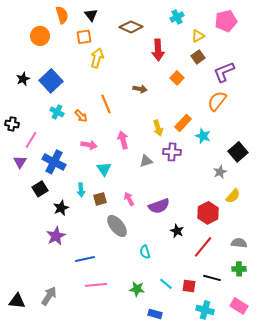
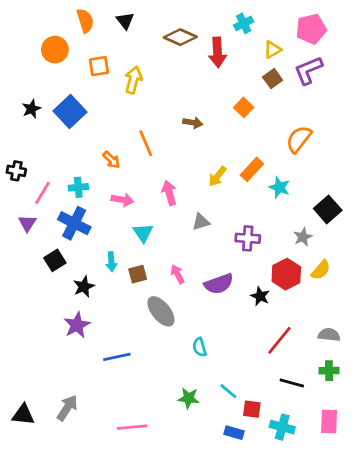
orange square: (84, 37) -> (99, 66), moved
red arrow: (158, 50) -> (217, 52), moved
purple L-shape: (224, 72) -> (308, 70), moved
cyan cross: (57, 112) -> (78, 187), moved, turned -32
yellow arrow: (158, 128) -> (217, 176), turned 56
purple cross: (172, 152) -> (248, 238), moved
red hexagon: (208, 213) -> (286, 274), moved
black star: (177, 231) -> (260, 296), moved
pink line: (96, 285) -> (132, 427), moved
red square: (189, 286) -> (252, 409), moved
pink rectangle: (239, 306) -> (329, 422), turned 60
blue rectangle: (155, 314) -> (234, 433), moved

